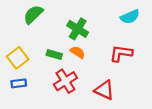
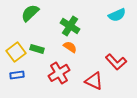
red L-shape: (121, 53) -> (116, 62), moved, turned -140
green rectangle: (54, 54) -> (37, 49), moved

